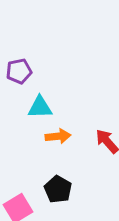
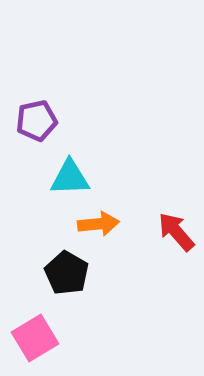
black pentagon: (58, 189) -> (67, 273), moved

